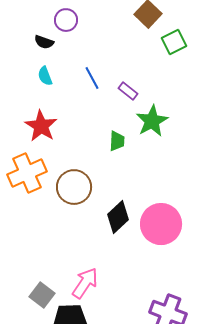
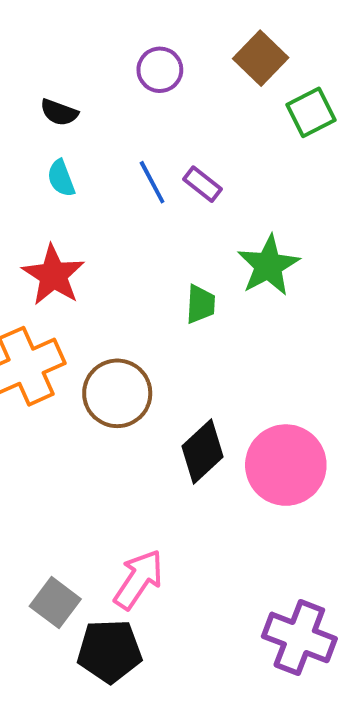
purple circle: (66, 20) -> (160, 70), moved
purple rectangle: (128, 91) -> (202, 184), moved

